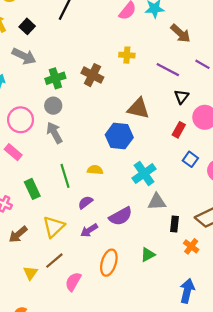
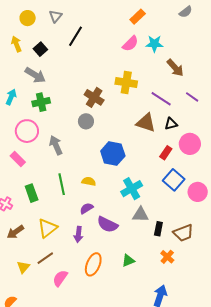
yellow cross: (127, 55) -> (126, 83), size x1.5
green cross: (55, 78) -> (41, 102), moved
black triangle: (181, 97) -> (171, 124), turned 32
gray circle: (53, 106) -> (86, 121), moved
brown triangle: (138, 108) -> (146, 123), moved
blue square: (190, 159) -> (174, 180), size x1.5
purple semicircle: (85, 202) -> (87, 208), moved
purple semicircle: (121, 216) -> (107, 224), turned 50
black rectangle: (175, 224) -> (158, 229), moved
purple arrow: (89, 230) -> (78, 234), turned -56

